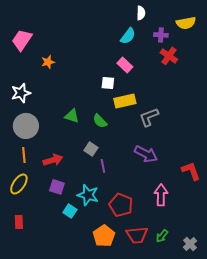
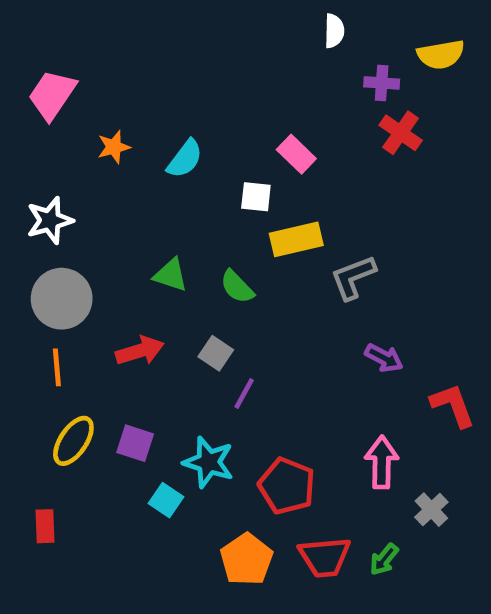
cyan semicircle: (128, 36) -> (185, 159), moved
purple arrow: (146, 154) -> (384, 358), moved, size x0.7
red arrow: (53, 160) -> (140, 351), moved
purple line: (103, 166) -> (244, 393), turned 40
yellow ellipse: (19, 184) -> (73, 441), moved
gray cross: (190, 244) -> (431, 510), moved

